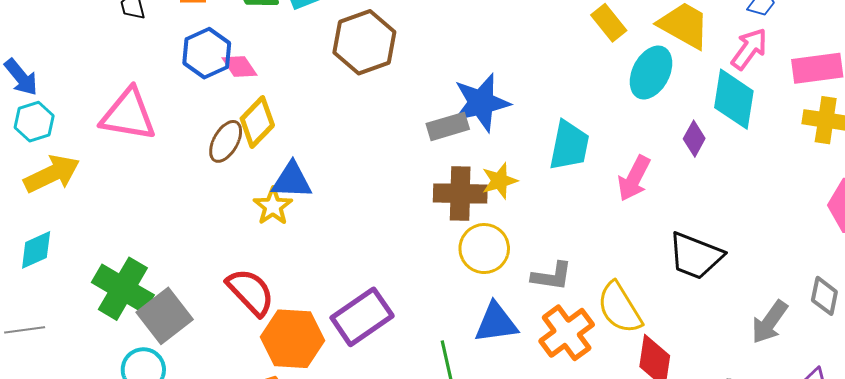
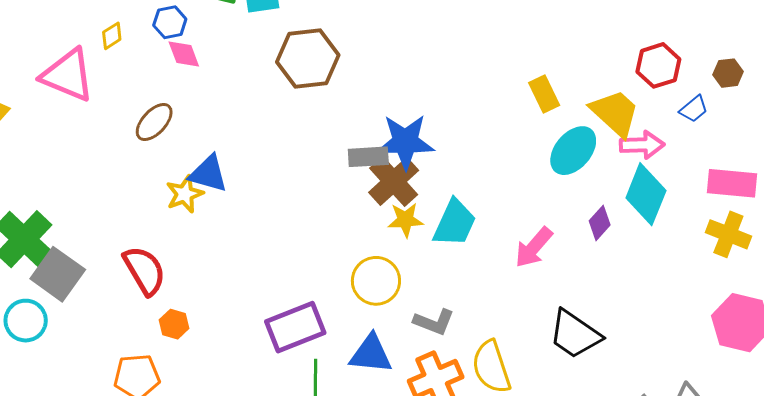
pink arrow: (749, 49) -> (642, 145), moved, turned 39
blue hexagon: (207, 53) -> (170, 22), moved, size x0.7
yellow diamond: (257, 122) -> (112, 36), moved, size x0.6
cyan trapezoid: (569, 146) -> (455, 223), moved
brown cross: (460, 193) -> (394, 181), moved, turned 33
gray square: (165, 316) -> (58, 274), turned -30
purple rectangle: (362, 317) -> (295, 327), moved
orange hexagon: (293, 339) -> (174, 324), size x0.5

